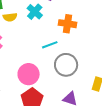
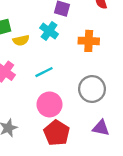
cyan line: (50, 45) -> (44, 72), moved

